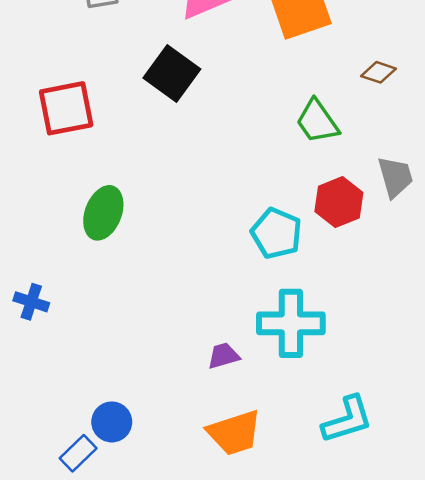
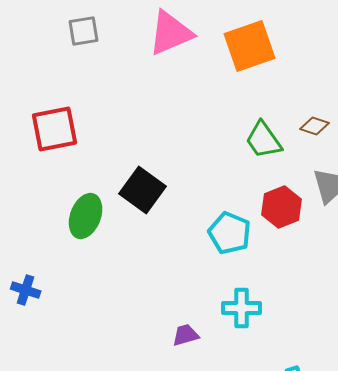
brown diamond: (379, 72) -> (315, 126), moved
black square: (172, 73) -> (143, 190), moved
cyan cross: (291, 323) -> (242, 308), size x0.7

